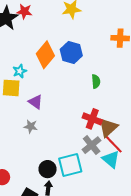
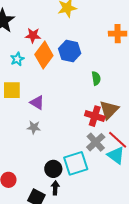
red star: (24, 11) -> (33, 35), moved
cyan star: (20, 71) -> (17, 59), moved
brown triangle: (108, 128) -> (109, 110), moved

